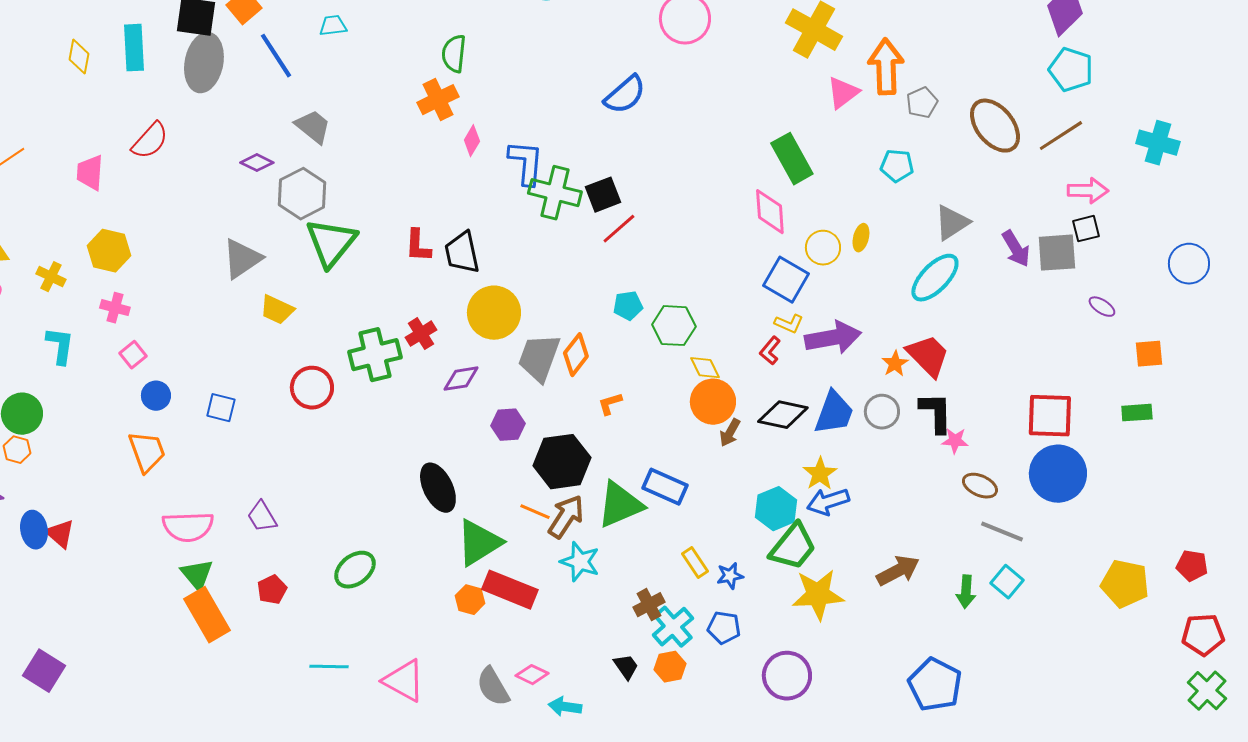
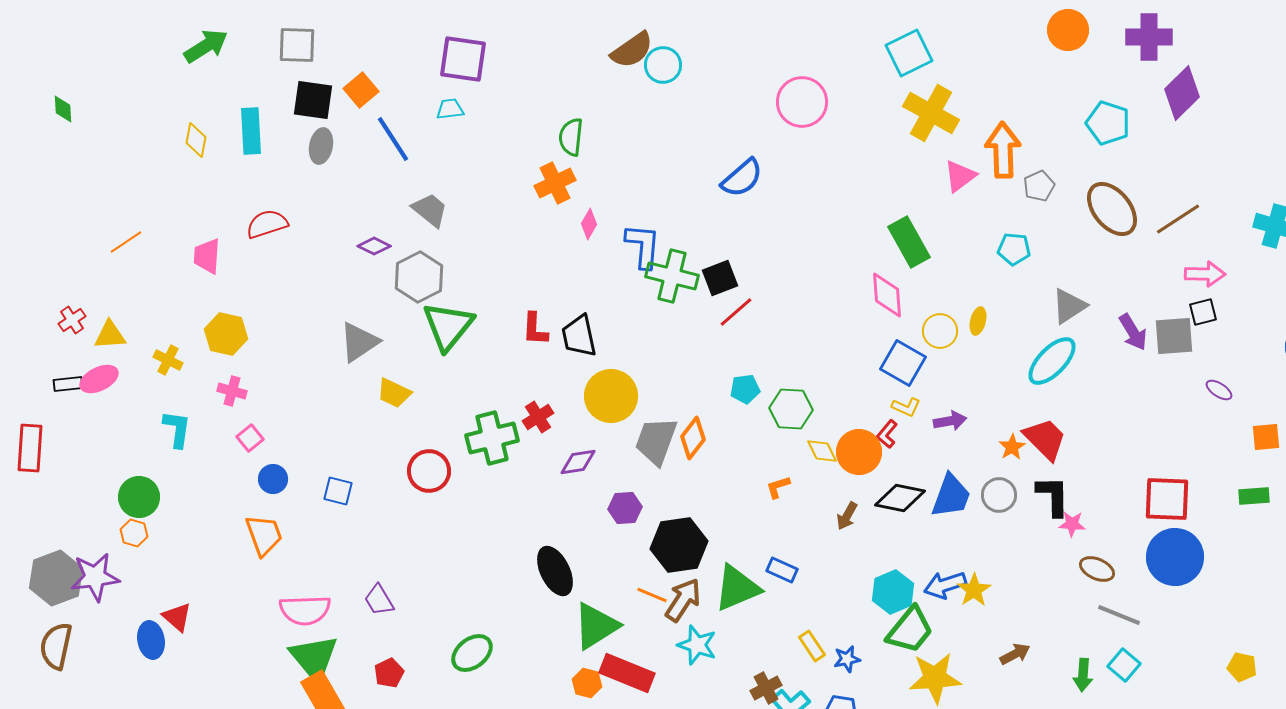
gray ellipse: (204, 63) -> (321, 146), size x0.6
cyan pentagon: (1071, 70) -> (1108, 123), moved
red semicircle: (150, 141) -> (267, 224), turned -150
purple arrow: (833, 338) -> (950, 421), size x0.6
orange circle: (713, 402) -> (859, 452), moved
orange L-shape: (610, 404) -> (778, 487), moved
yellow star: (820, 474) -> (974, 590), moved
blue rectangle: (665, 487) -> (782, 570), size x0.7
blue ellipse: (34, 530) -> (151, 640), moved
brown arrow: (898, 571) -> (1015, 654), size x0.7
green triangle: (197, 575) -> (314, 658), size x1.5
yellow pentagon: (1125, 584) -> (1242, 667), size x0.6

